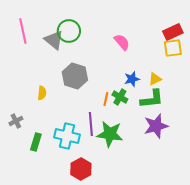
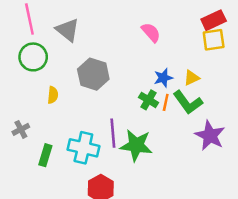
green circle: (69, 31) -> (33, 57), moved
orange line: (106, 99) -> (166, 102), moved
green L-shape: (152, 99) -> (188, 102), turned 60
purple star: (156, 126) -> (210, 136), moved, turned -30

